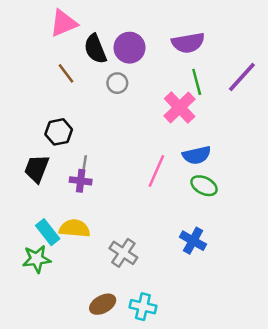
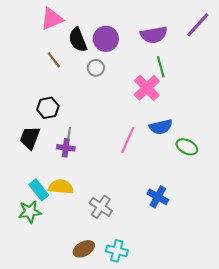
purple line: (242, 77) -> (198, 25), moved
green ellipse: (204, 186) -> (187, 147), moved

